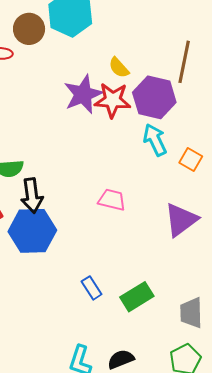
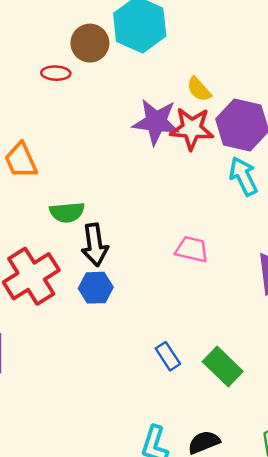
purple star: (83, 94) -> (156, 122), turned 30
blue hexagon: (32, 231) -> (96, 288), size x0.6
green rectangle: (137, 297) -> (223, 366), turned 76

